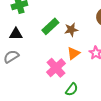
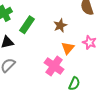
green rectangle: (50, 26) -> (27, 25), moved

